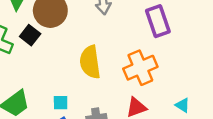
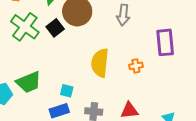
orange cross: (140, 68) -> (136, 66), moved, size x0.5

